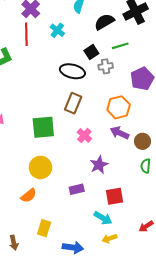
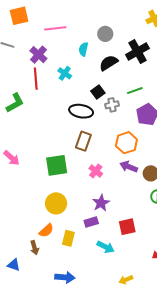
green line: (120, 46) -> (135, 91), moved
purple star: (99, 165) -> (101, 203), moved
cyan arrow: (103, 218) -> (106, 247), moved
yellow rectangle: (44, 228) -> (68, 238), moved
yellow arrow: (109, 239) -> (126, 280), moved
brown arrow: (14, 243) -> (35, 248), moved
blue arrow: (73, 247) -> (65, 277), moved

